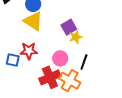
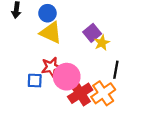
pink circle: (60, 58) -> (67, 77), moved, size x1.5
orange cross: (70, 81) -> (103, 93), turned 35

